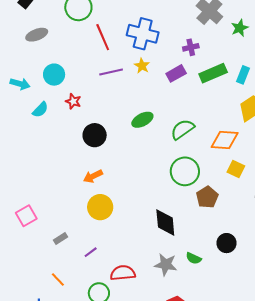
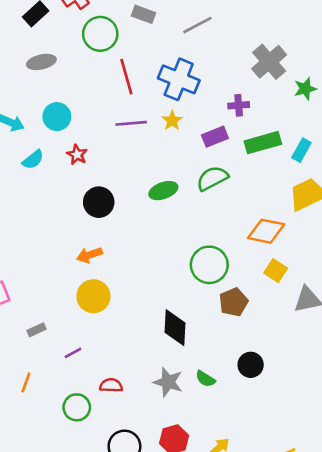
green semicircle: (183, 129) -> (212, 178), moved
red semicircle: (123, 273) -> (111, 385), size x0.7
orange line: (58, 280) -> (26, 382), turned 56

